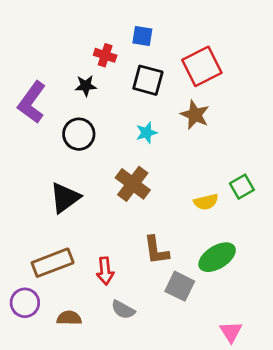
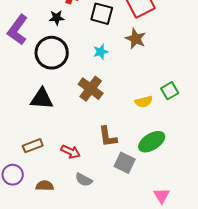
black circle: (79, 134) -> (52, 53), size x1.4
black triangle: (65, 198) -> (42, 99), turned 40
brown rectangle: (53, 263) -> (33, 146), size x0.7
red arrow: (105, 271) -> (71, 152), turned -60

